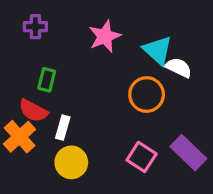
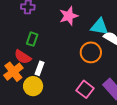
cyan triangle: (158, 50) -> (99, 27), turned -36
yellow circle: (71, 162) -> (33, 86), moved

